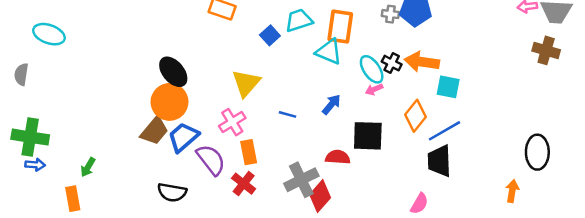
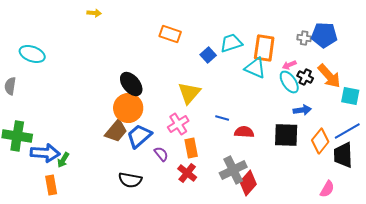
orange arrow: (422, 62) -> (329, 76), turned -140
pink arrow: (374, 89) -> (289, 65), moved
blue arrow: (331, 104) -> (302, 110), moved, turned 42
orange diamond: (416, 116) -> (320, 141), moved
red semicircle: (338, 157) -> (244, 132), moved
purple semicircle: (211, 160) -> (161, 154), size x0.6
blue arrow: (35, 165) -> (45, 153), moved, size x1.8

